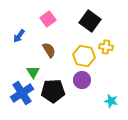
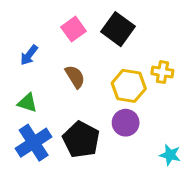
black square: (90, 21) -> (118, 29), moved
green triangle: (33, 72) -> (27, 103), moved, turned -40
black pentagon: (53, 91) -> (81, 140), turned 30

